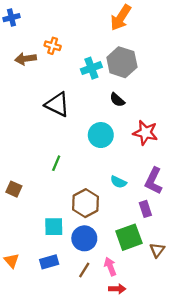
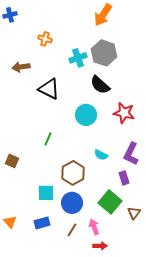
brown arrow: (26, 59) -> (21, 67), moved
black semicircle: (117, 100) -> (100, 85), size x1.5
green square: (129, 237) -> (110, 202), turned -30

